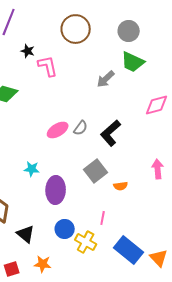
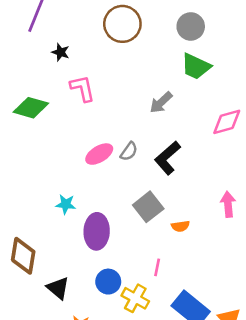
pink L-shape: (48, 66) -> (82, 88), moved
gray arrow: (106, 79) -> (161, 102), moved

